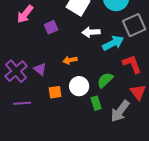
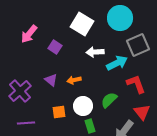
purple square: (51, 27) -> (55, 47), turned -32
purple triangle: (40, 69) -> (51, 80), moved
green rectangle: (96, 103) -> (90, 126), moved

